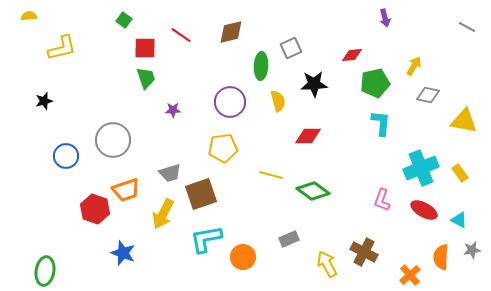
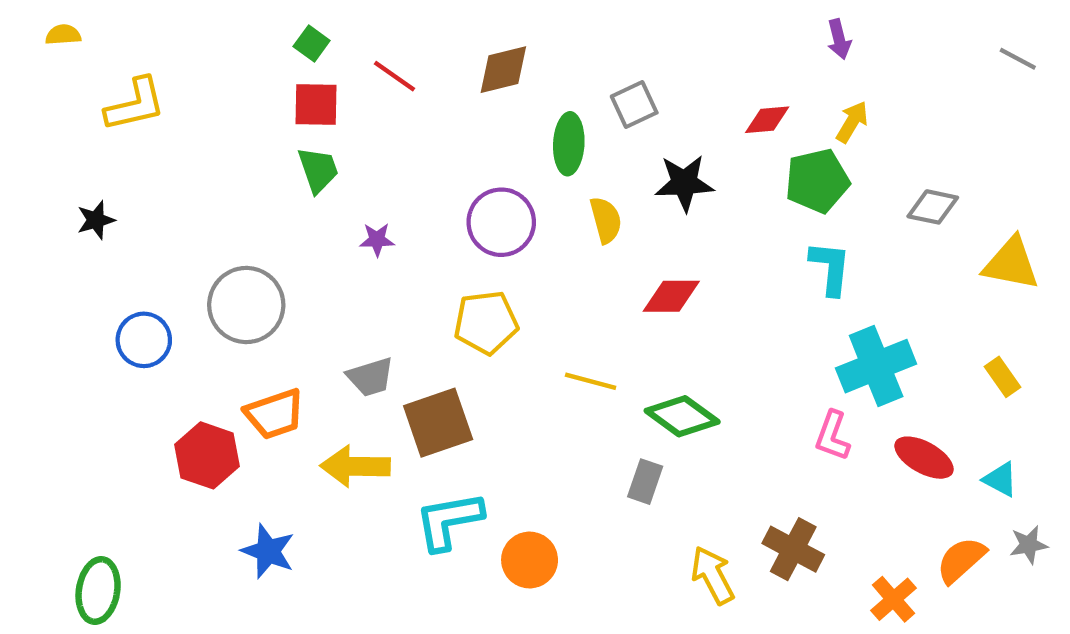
green square: (124, 20) -> (312, 43), moved
yellow arrow: (414, 66) -> (852, 122), moved
cyan cross: (421, 168) -> (876, 366), moved
yellow arrow: (163, 214) -> (355, 466), turned 64
gray rectangle: (289, 239) -> (645, 482), moved, turned -48
orange semicircle: (441, 257) -> (961, 560), turned 45

